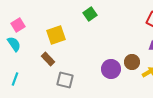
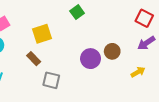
brown circle: (132, 62) -> (112, 51), moved
purple circle: (111, 69) -> (90, 59), moved

